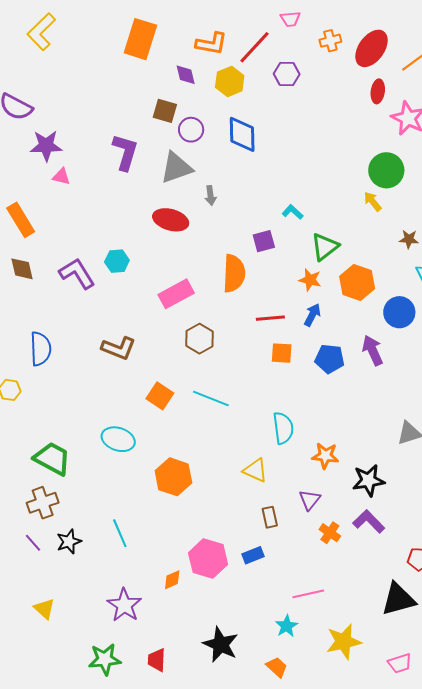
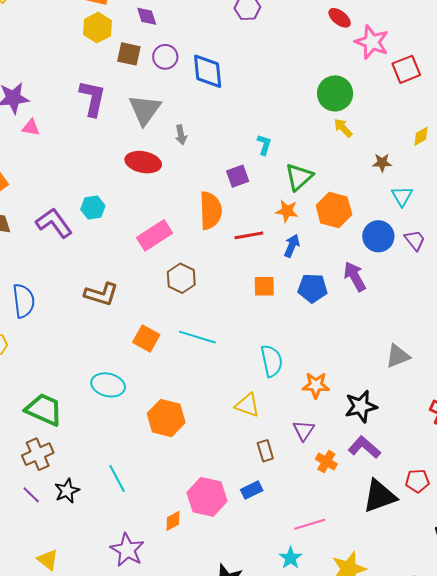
yellow hexagon: (230, 81) -> (98, 28), moved
red ellipse: (378, 91) -> (340, 18), turned -55
purple circle: (191, 130) -> (165, 57), moved
gray triangle: (176, 168) -> (145, 110), turned -30
green circle: (386, 170) -> (335, 93), moved
cyan L-shape: (293, 212) -> (264, 145), turned 70
red line: (270, 318) -> (249, 235), moved
black triangle: (398, 599) -> (380, 496), moved

